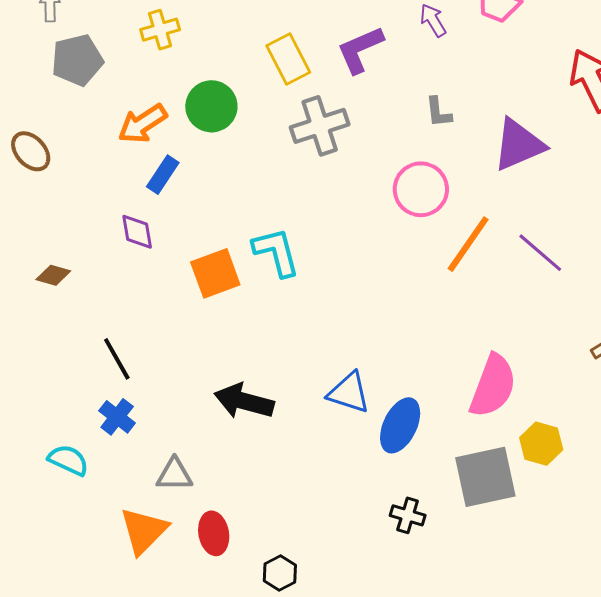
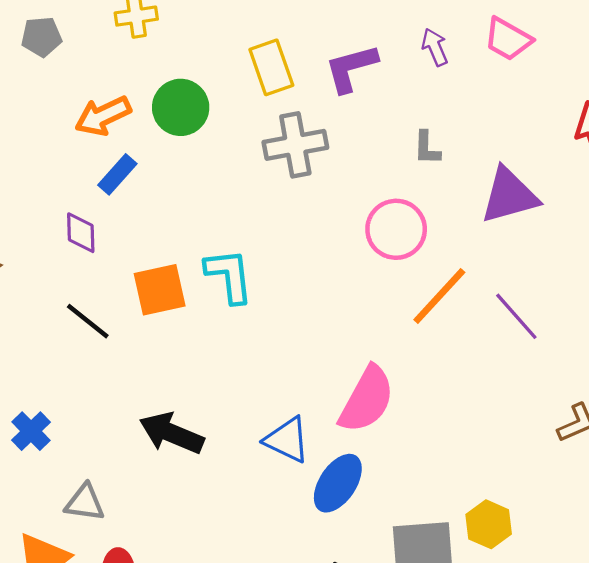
gray pentagon: (77, 60) -> (41, 37), size x0.7
black line: (117, 359) -> (88, 321), moved, turned -30
pink semicircle: (493, 386) -> (367, 399), moved

